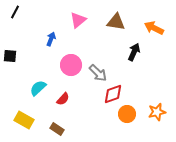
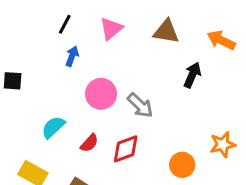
black line: (15, 12) -> (65, 24), moved
red diamond: (113, 94) -> (126, 149), moved
orange star: (157, 112) -> (223, 145), moved

